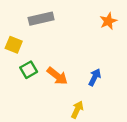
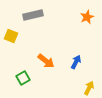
green square: (29, 70) -> (23, 78), moved
yellow arrow: (77, 110) -> (89, 88), moved

